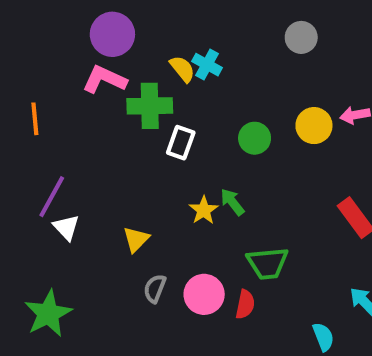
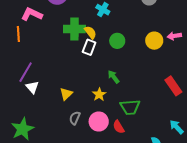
yellow semicircle: (182, 69) -> (90, 32), moved
pink L-shape: (104, 79) -> (32, 14), moved
green circle: (255, 138) -> (117, 41), moved
yellow star: (204, 210) -> (99, 95), moved
red semicircle: (245, 304) -> (119, 127), turned 136

